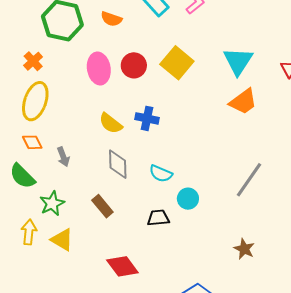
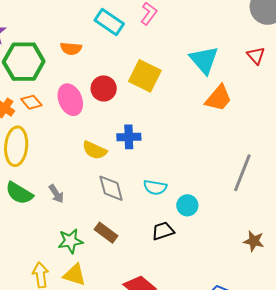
orange diamond: (32, 142) -> (31, 102), moved
green semicircle: (22, 176) -> (19, 193), moved
green star: (52, 204) -> (70, 241), moved, turned 30

